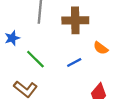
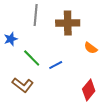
blue line: (74, 62) -> (56, 65), moved

